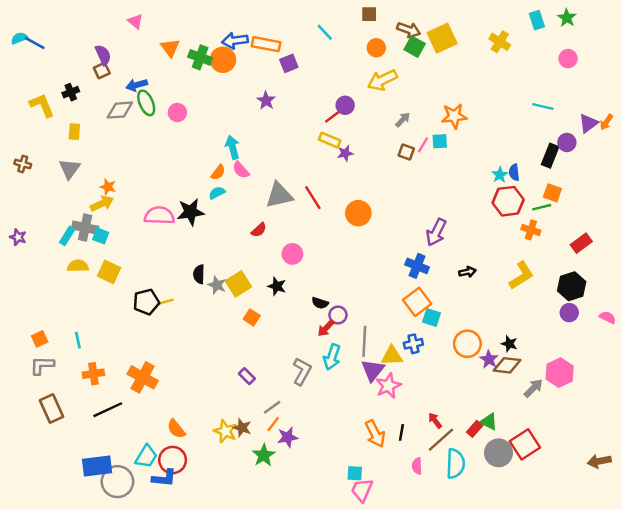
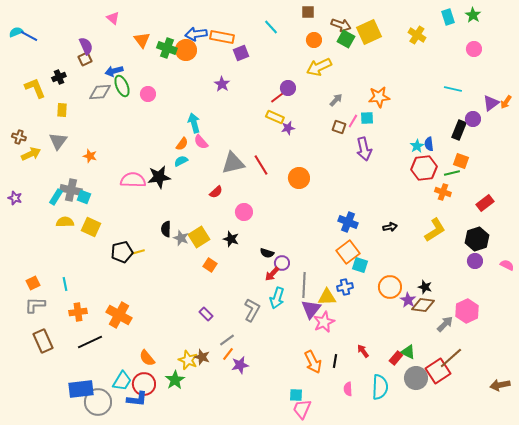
yellow arrow: (102, 204) -> (31, 154), moved
purple arrow: (436, 232) -> (364, 149), moved, turned -40
brown line: (441, 440) -> (451, 358), moved
green star: (264, 455) -> (175, 380), moved

